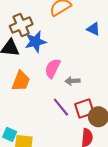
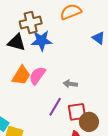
pink semicircle: (52, 68) -> (37, 76), moved
purple line: (61, 107) -> (55, 107), turned 60

